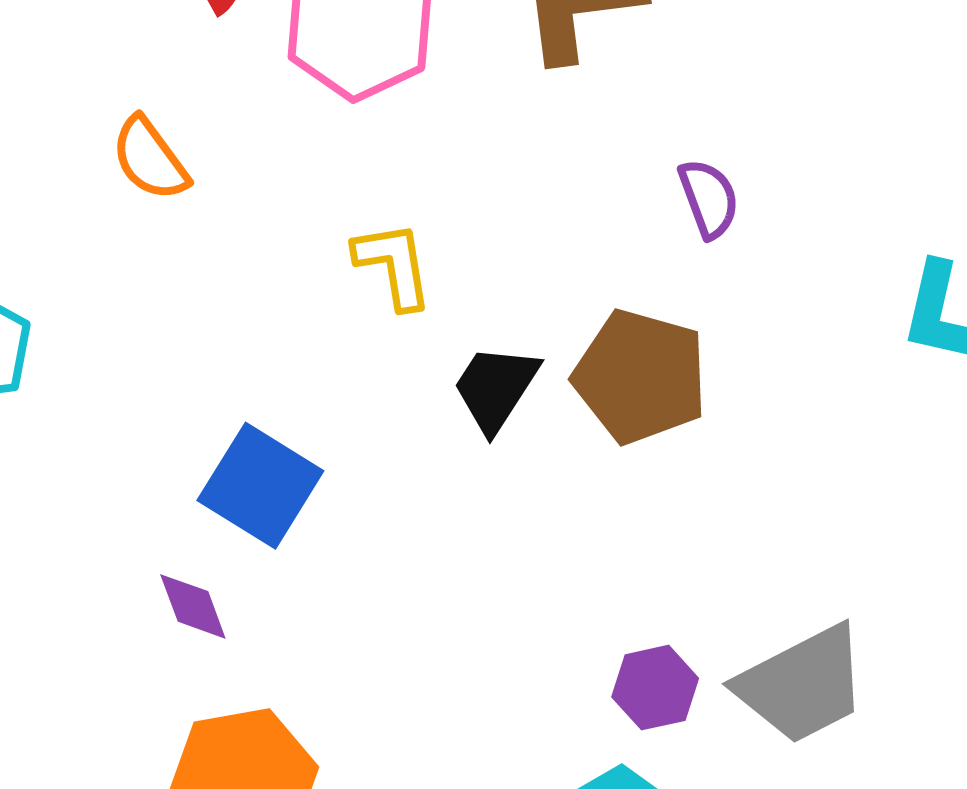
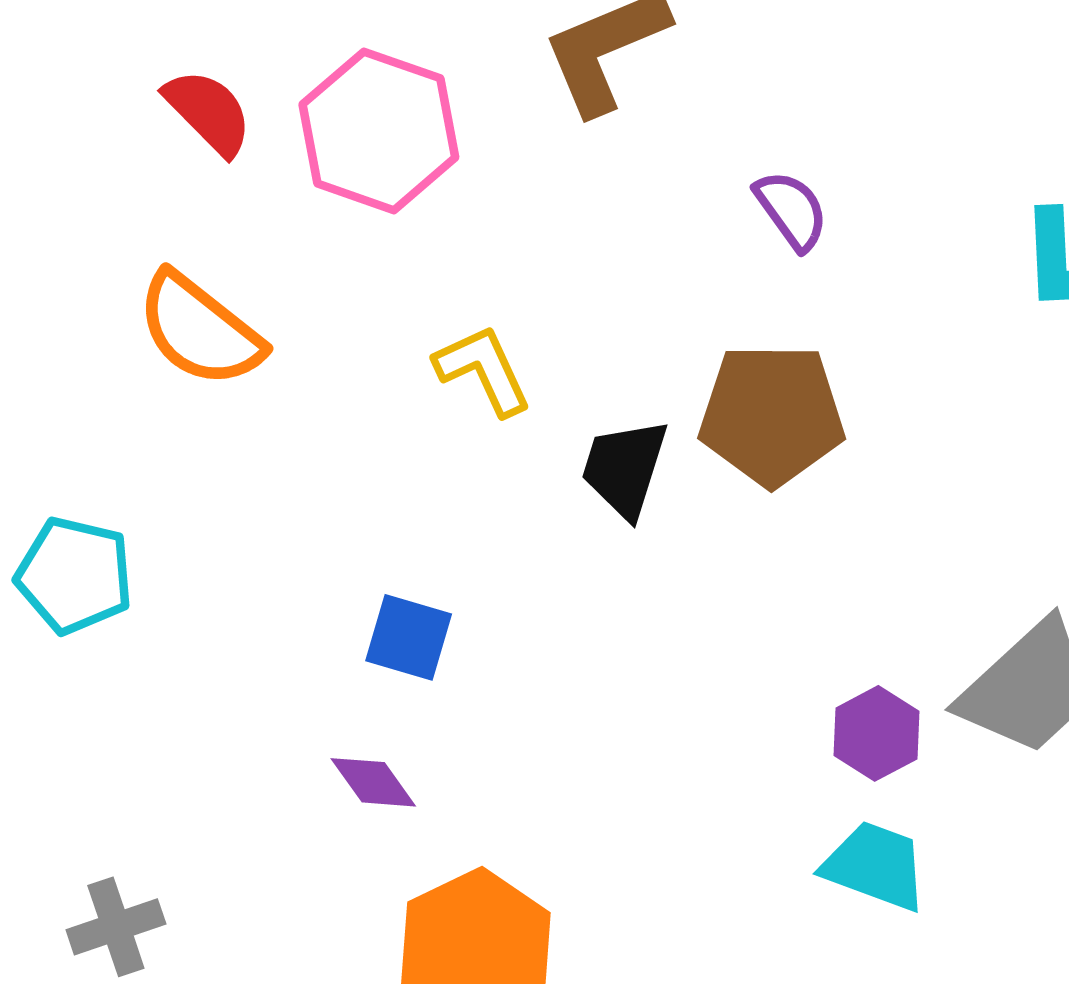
orange semicircle: (150, 159) -> (200, 330), size x1.4
blue square: (260, 486) -> (409, 637), size x0.7

